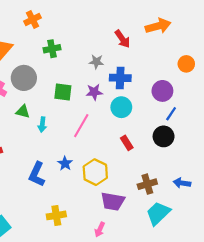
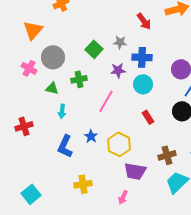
green cross: (52, 49) -> (79, 79), moved
green square: (63, 92) -> (94, 49), moved, turned 36
cyan arrow: (42, 125) -> (62, 111), moved

